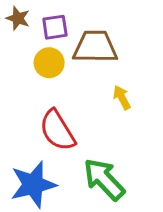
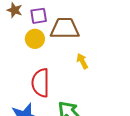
red semicircle: (57, 130) -> (41, 83), turned 32

